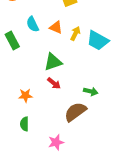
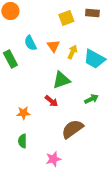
orange triangle: (56, 27) -> (53, 46), turned 32
green triangle: (53, 62) -> (61, 80), moved
green arrow: (91, 91) -> (91, 99), moved, turned -40

